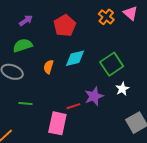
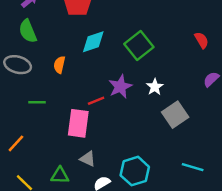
green semicircle: (23, 45) -> (28, 31), turned -90
orange semicircle: (48, 67) -> (59, 65), moved
white star: (122, 89) -> (155, 87), moved

